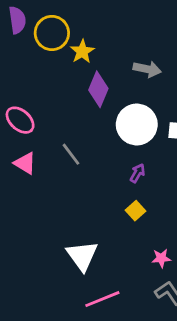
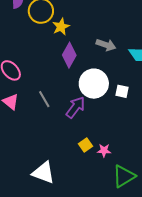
purple arrow: (137, 173) -> (75, 107), moved, size x1.6
white triangle: (82, 256) -> (44, 173), turned -40
pink star: (161, 258) -> (104, 150), moved

